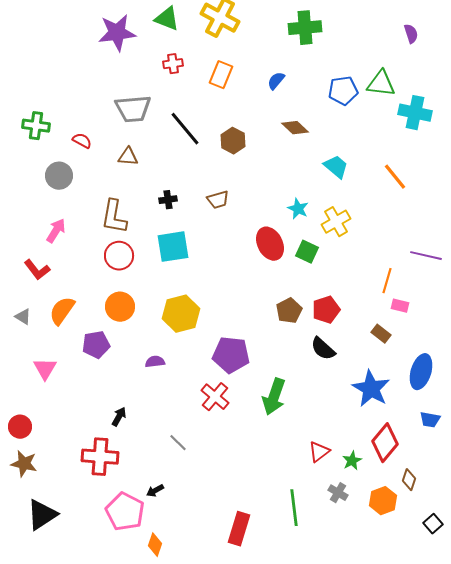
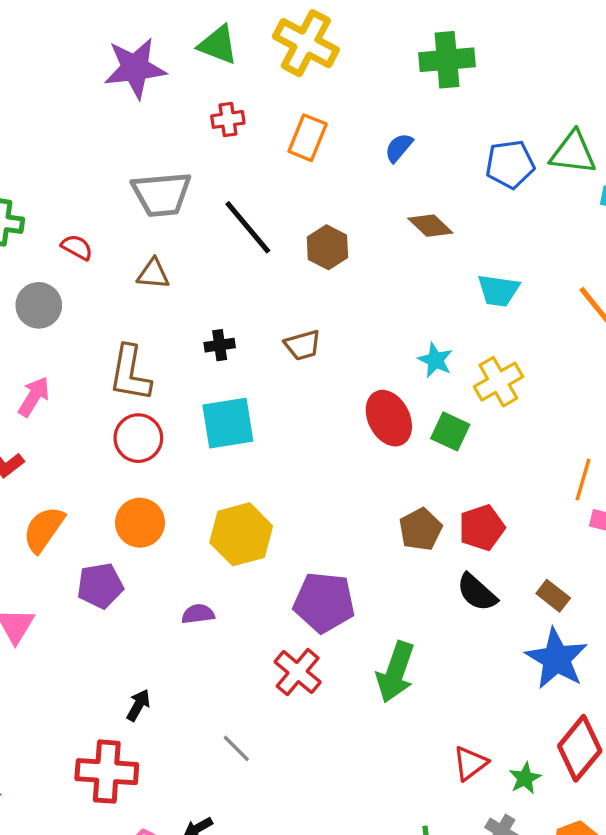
cyan trapezoid: (336, 167) -> (498, 290), turned 148
brown rectangle: (381, 334) -> (553, 596), moved

